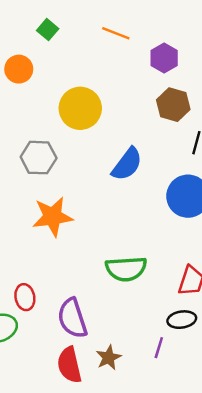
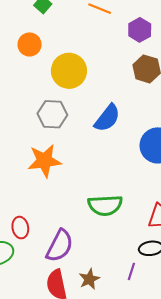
orange circle: (19, 69) -> (30, 45), moved
gray hexagon: (39, 158) -> (52, 114), moved
purple semicircle: (72, 318) -> (60, 246), turned -136

